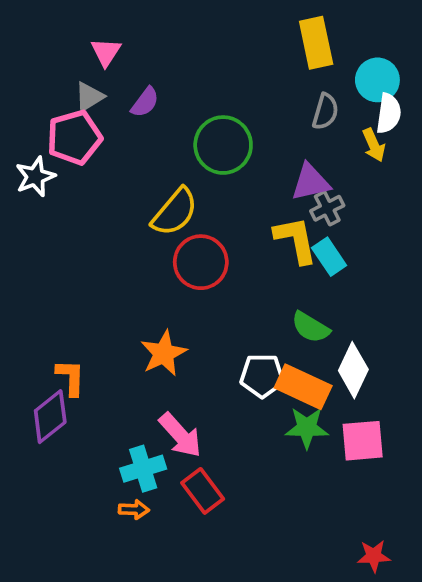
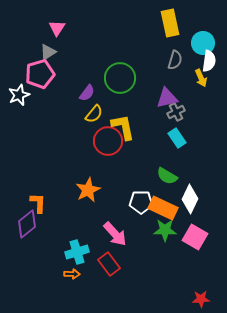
purple semicircle: (145, 102) -> (87, 93), moved
yellow semicircle: (175, 212) -> (94, 114), size x0.7
yellow L-shape: (296, 240) -> (123, 127), moved
pink arrow: (180, 435) -> (115, 234), moved
pink square: (363, 441) -> (195, 237), turned 35

